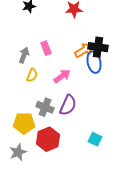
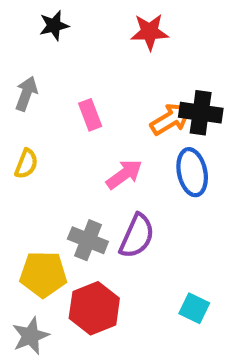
gray arrow: (24, 55) -> (26, 94), moved
blue ellipse: (94, 62) -> (192, 172), moved
yellow semicircle: (32, 75) -> (26, 164), moved

